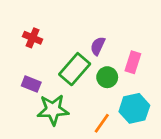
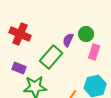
red cross: (33, 38) -> (20, 34), size x1.5
green circle: (107, 77) -> (86, 34), moved

